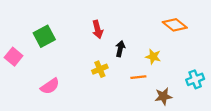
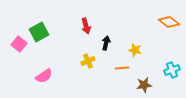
orange diamond: (175, 25) -> (169, 22), moved
pink square: (14, 57) -> (19, 44), moved

